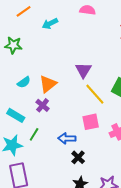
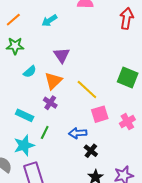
orange line: (24, 11) -> (13, 20), moved
purple triangle: (83, 70) -> (62, 55), moved
cyan semicircle: (24, 82) -> (30, 72), moved
yellow line: (95, 94) -> (87, 89), moved

